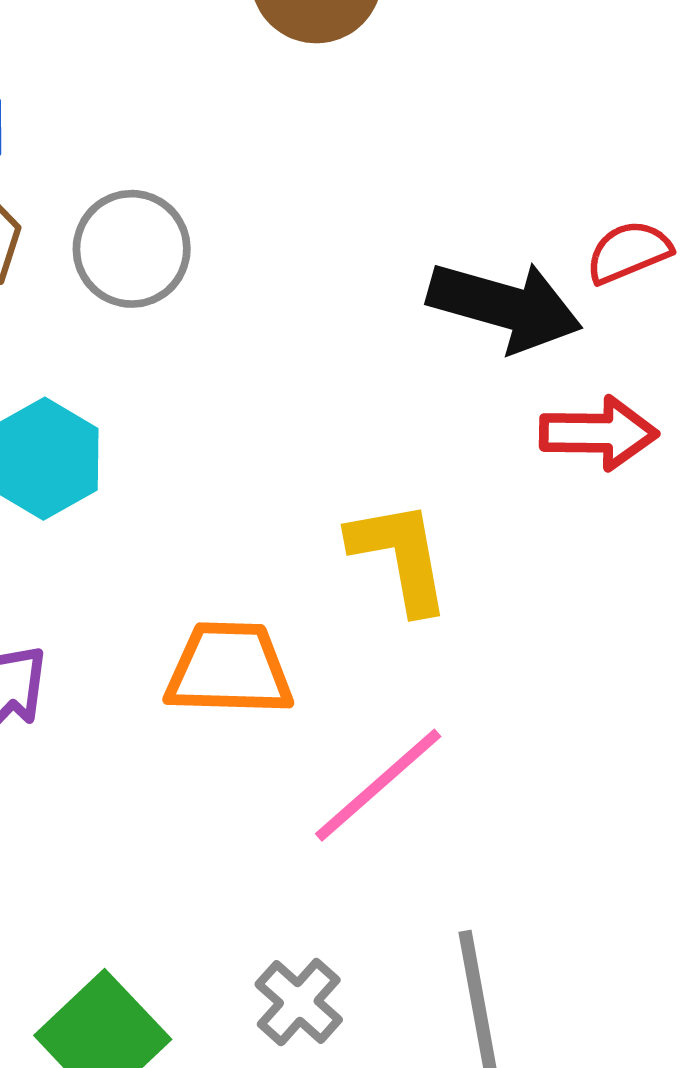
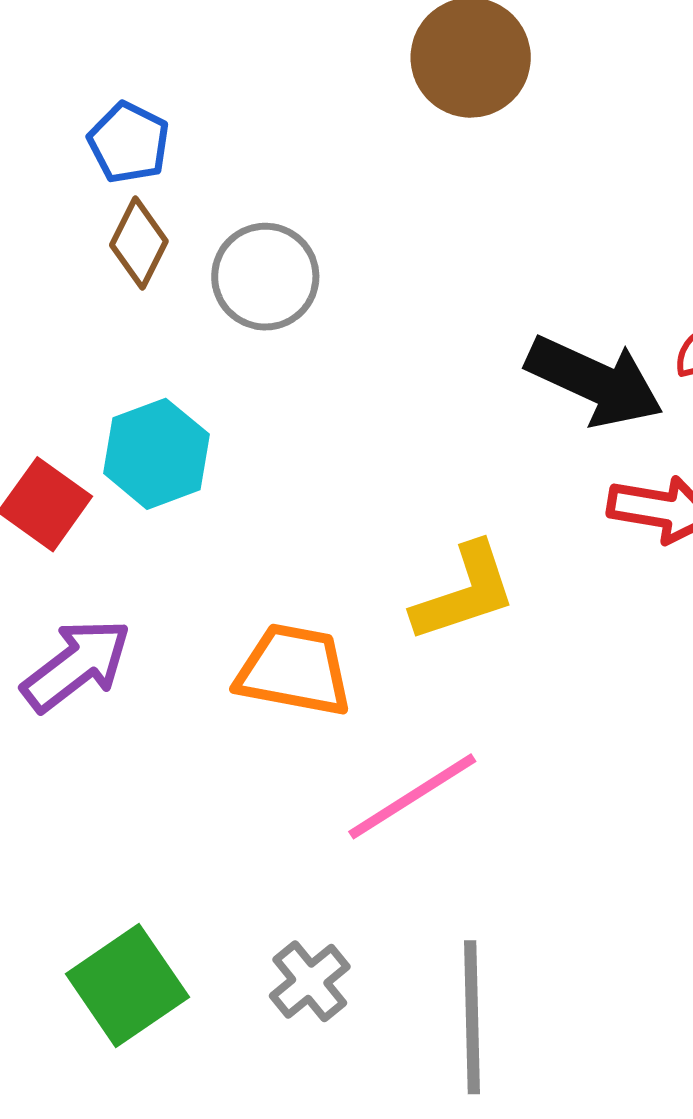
yellow L-shape: (400, 556) -> (464, 593), turned 73

